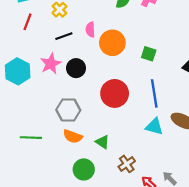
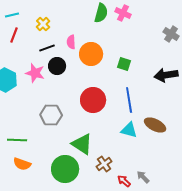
pink star: (51, 64) -> (35, 73), turned -30
black circle: (76, 68) -> (57, 66), moved
orange semicircle: (73, 136) -> (22, 164), moved
green triangle: (102, 142) -> (82, 144), size x1.6
green circle: (84, 169) -> (65, 169), size x1.4

